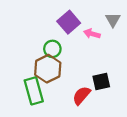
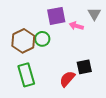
purple square: (69, 22) -> (56, 16), turned 30
brown hexagon: (48, 69) -> (23, 41), moved

